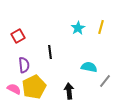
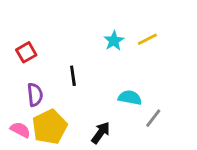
yellow line: (101, 27) -> (147, 39), turned 48
black arrow: (69, 91) -> (101, 133), turned 42

